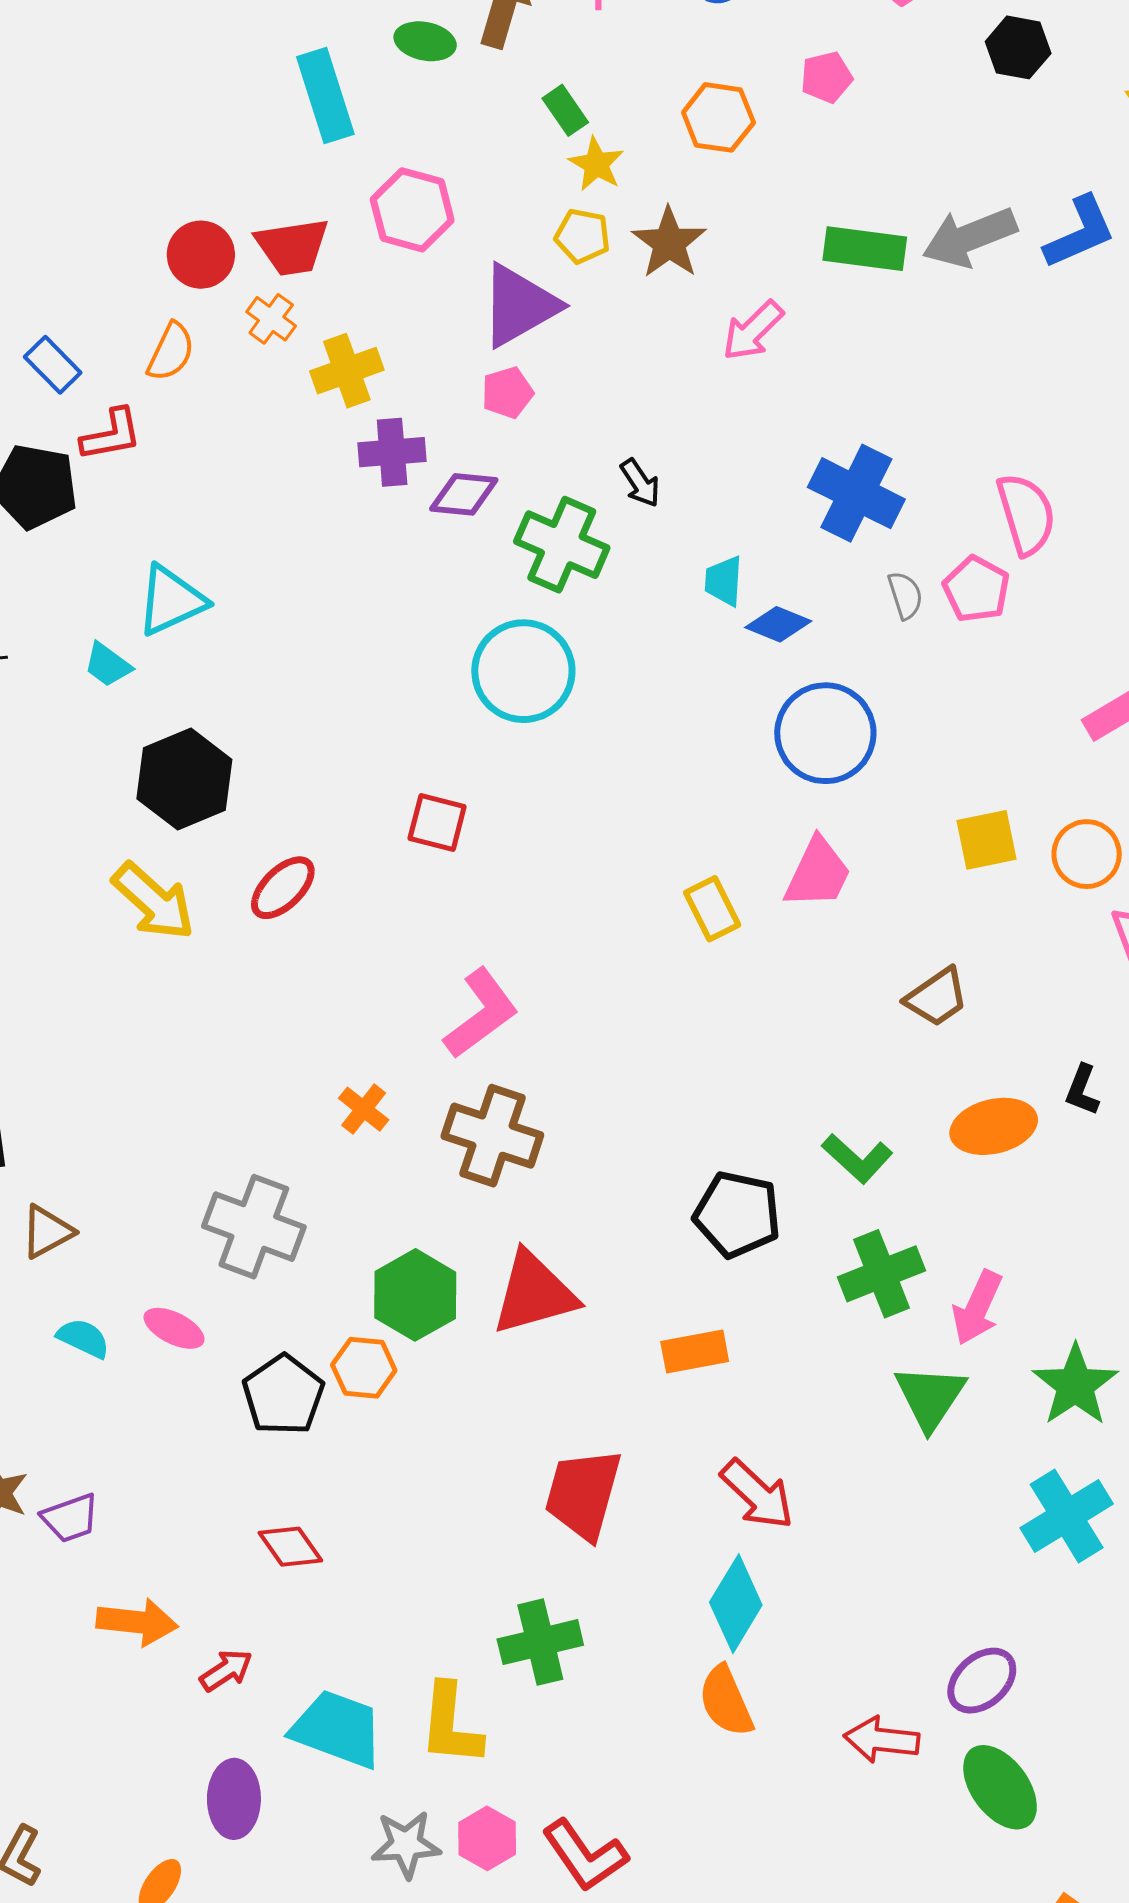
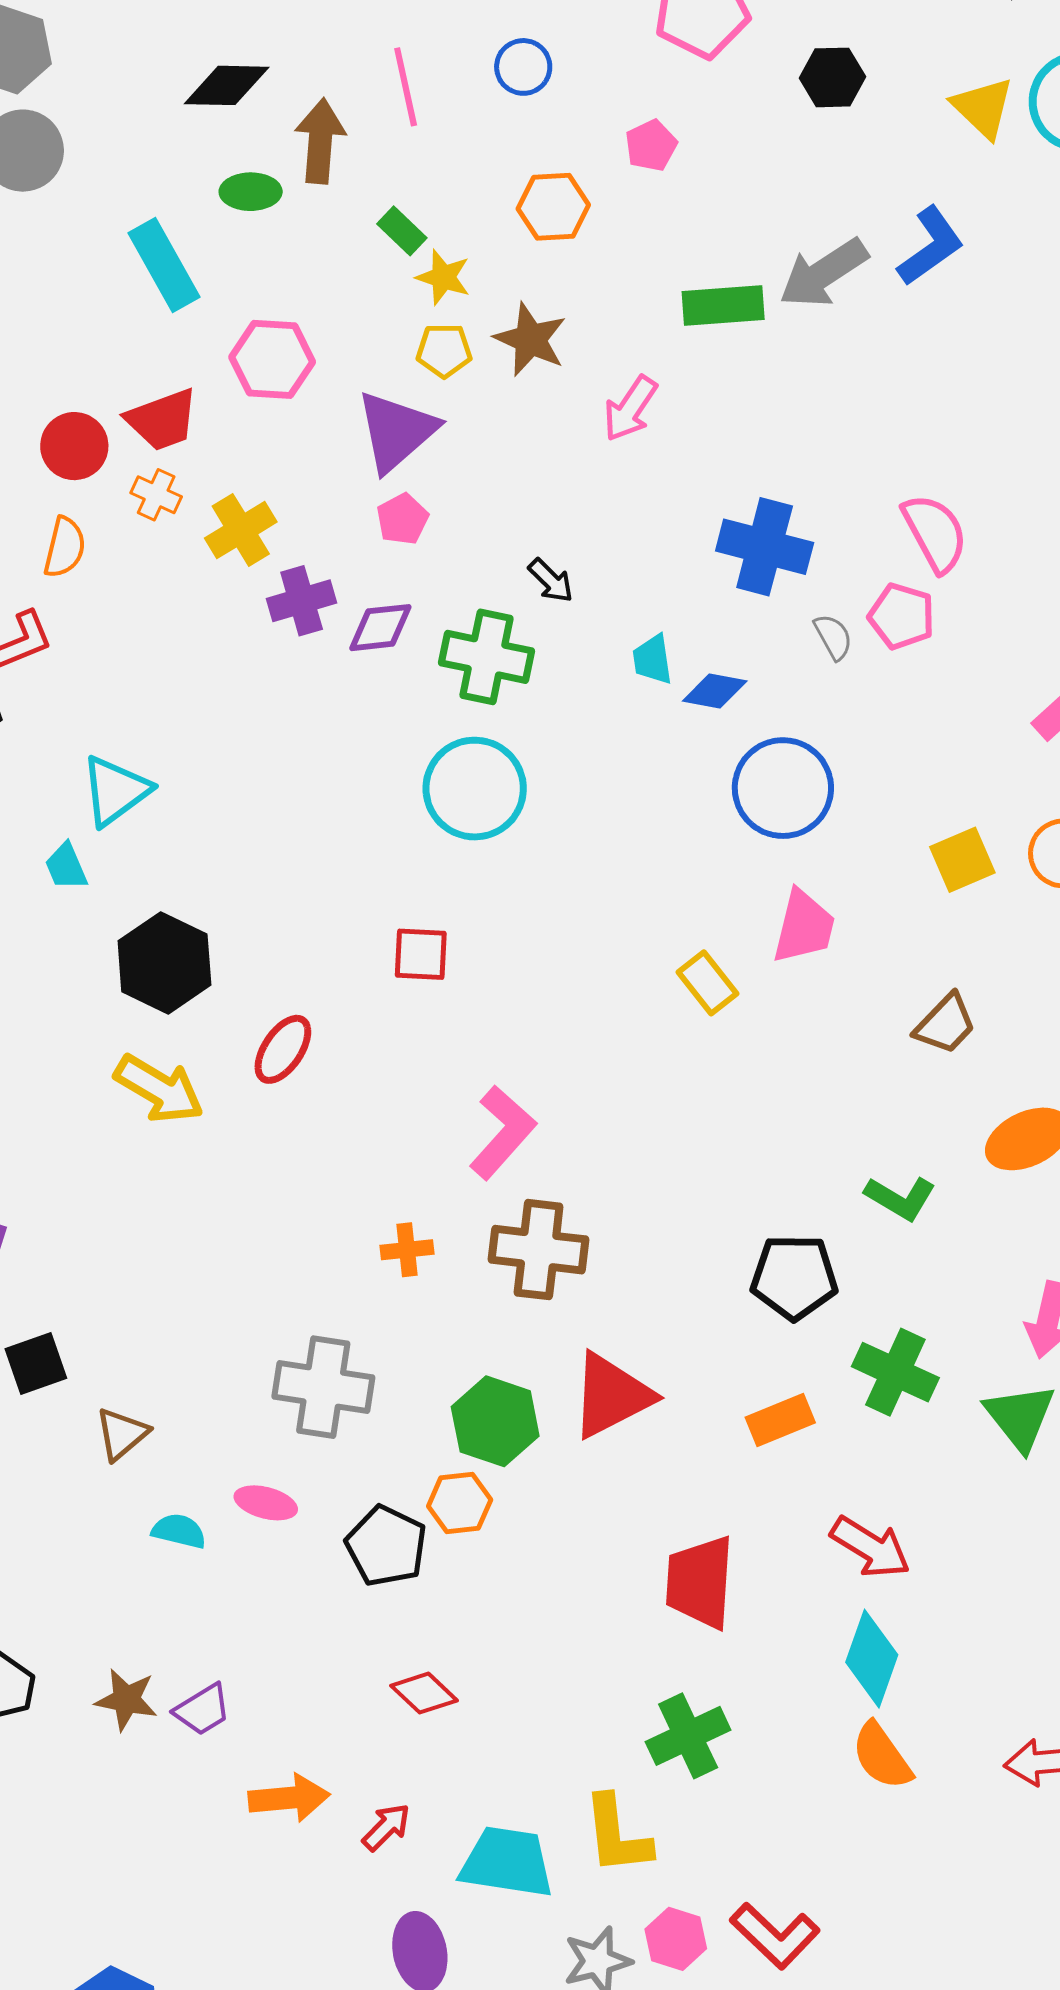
cyan trapezoid: (108, 665) -> (66, 867), turned 42
orange cross: (364, 1109) -> (407, 1250), turned -33
green cross: (882, 1274) -> (895, 1372), moved, turned -32

